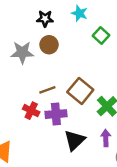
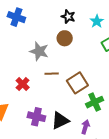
gray star: (22, 52) -> (39, 51), moved
red cross: (31, 111) -> (23, 84), moved
purple cross: (56, 114) -> (36, 117), moved

